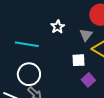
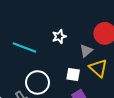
white circle: (29, 74) -> (38, 82), moved

